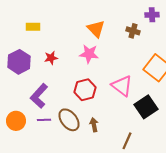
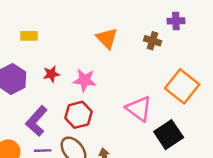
pink star: (89, 54) -> (85, 80), moved
red hexagon: (85, 90) -> (78, 115), moved

